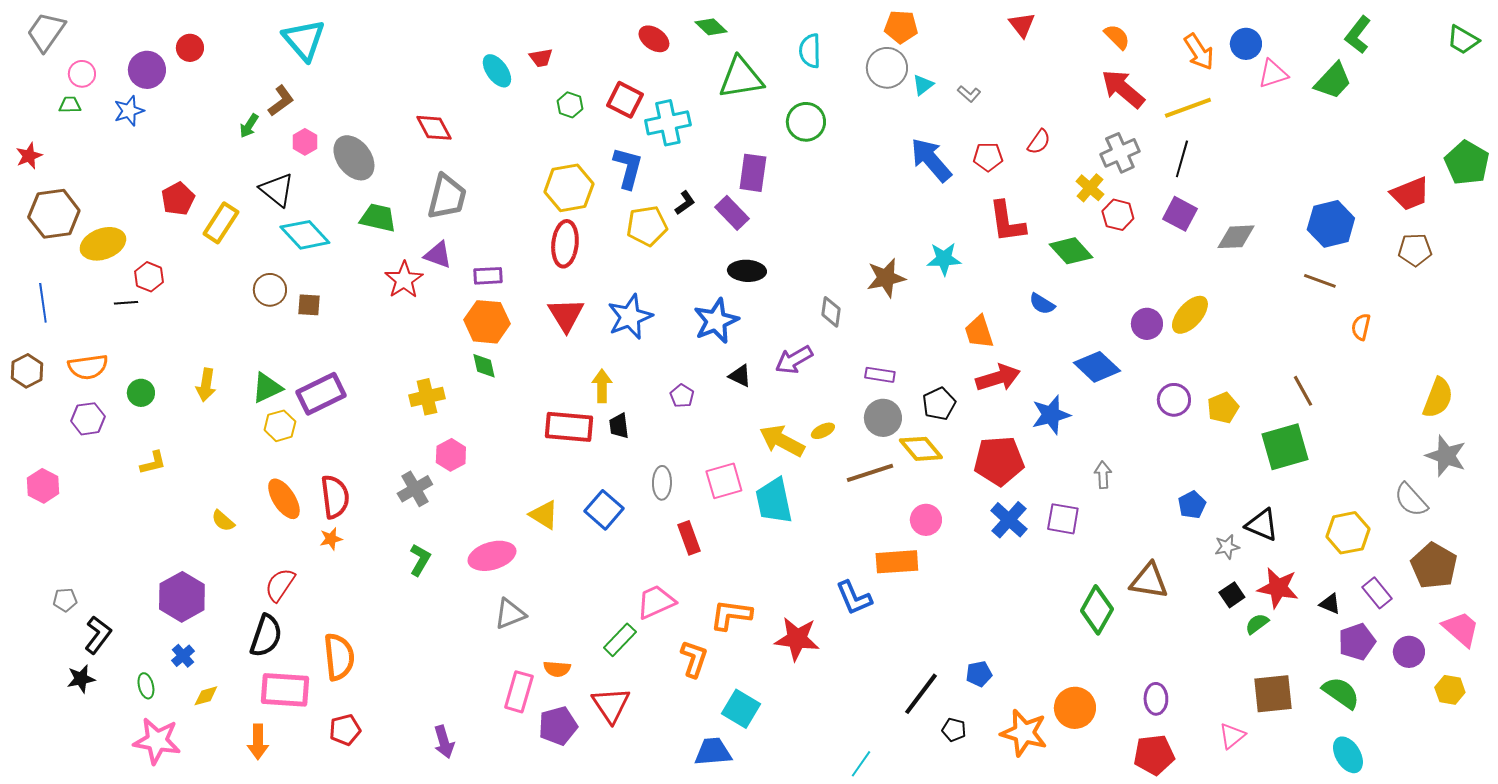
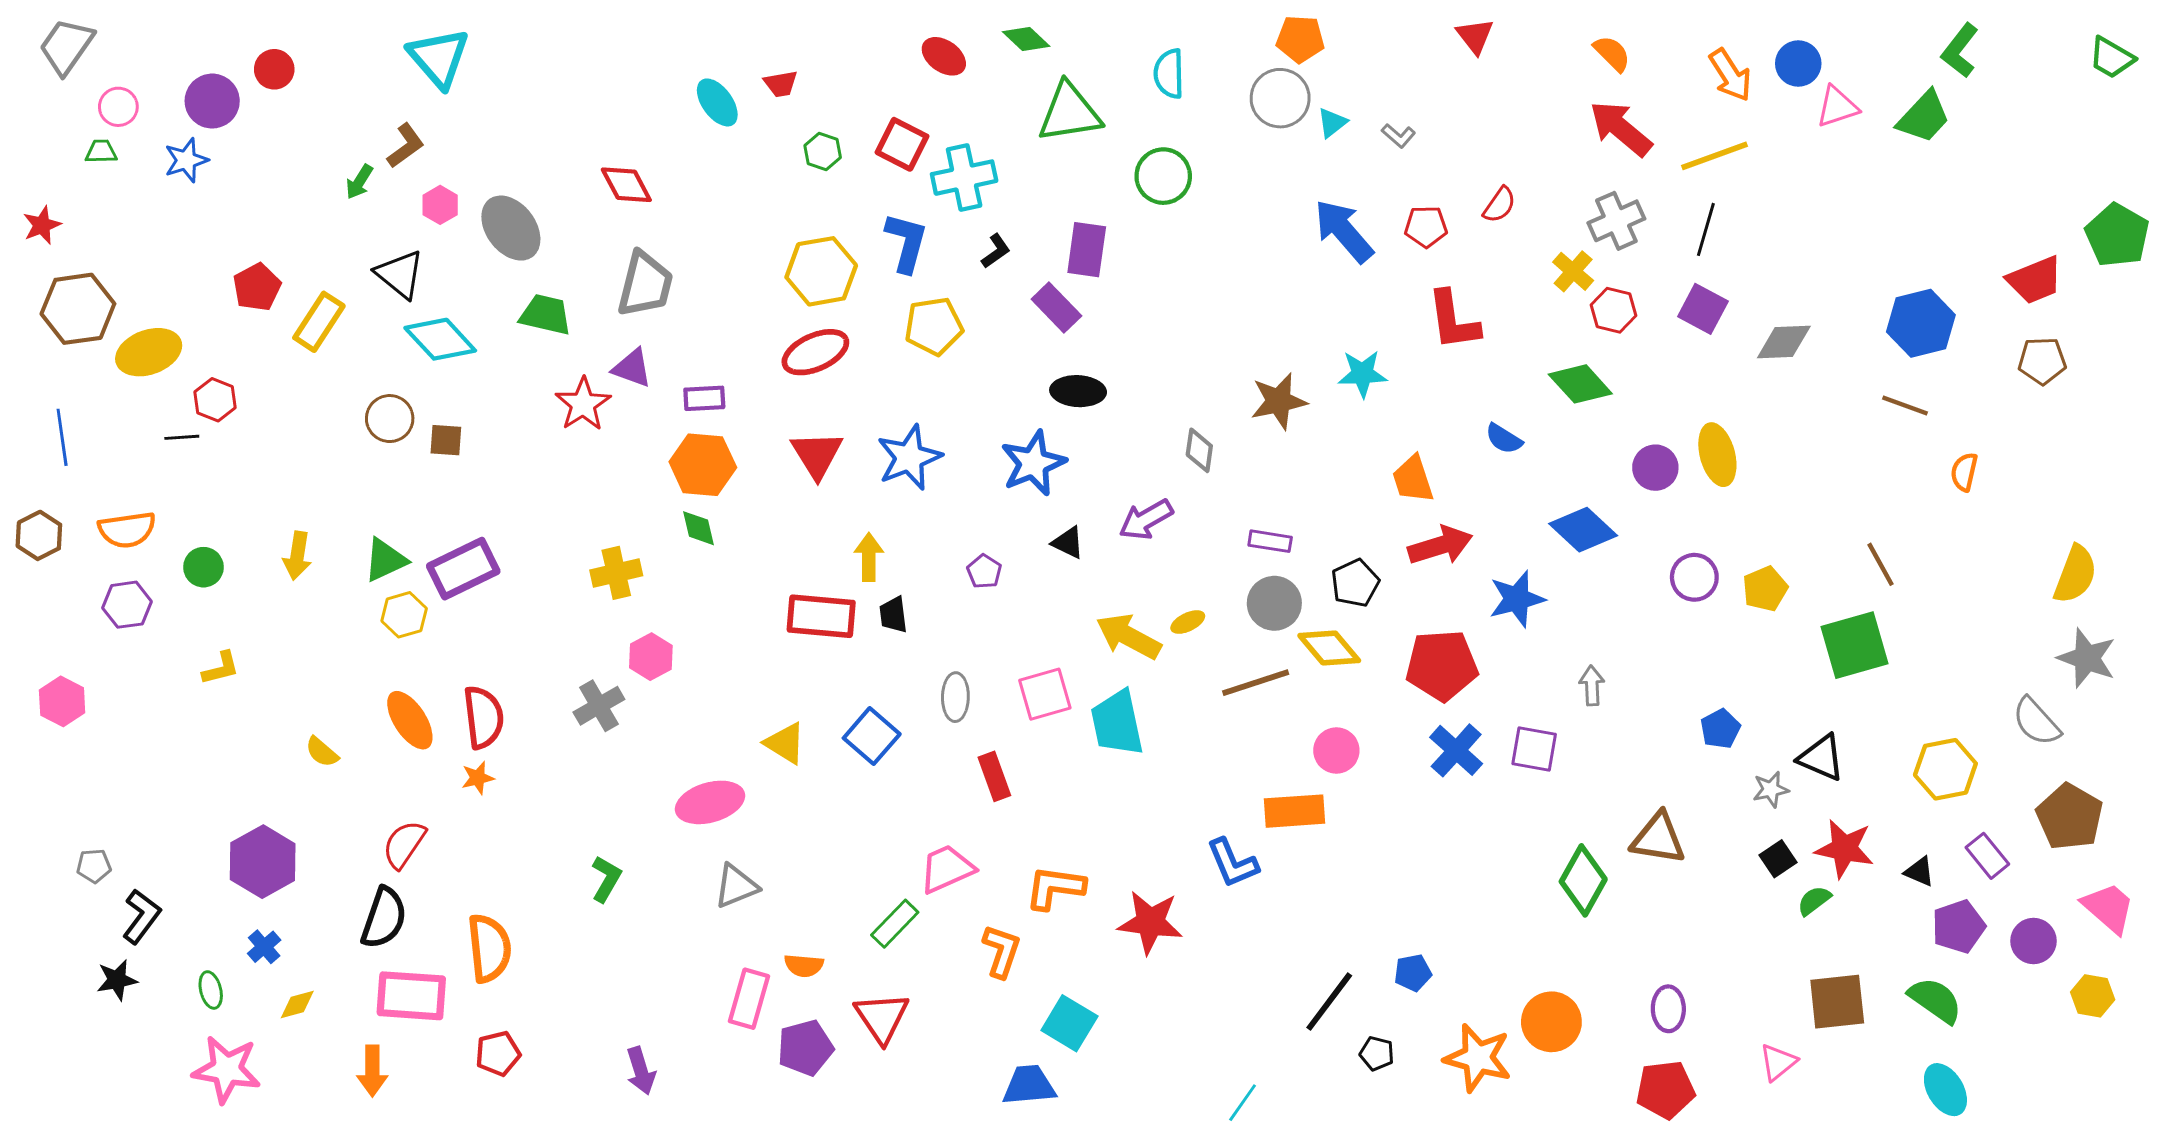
black L-shape: (685, 203) -> (996, 251), moved
red ellipse: (565, 244) -> (815, 352), turned 60
green diamond: (1071, 251) -> (1580, 384), moved
yellow ellipse: (1190, 315) -> (1717, 455), turned -57
green L-shape: (420, 560) -> (606, 879), moved

